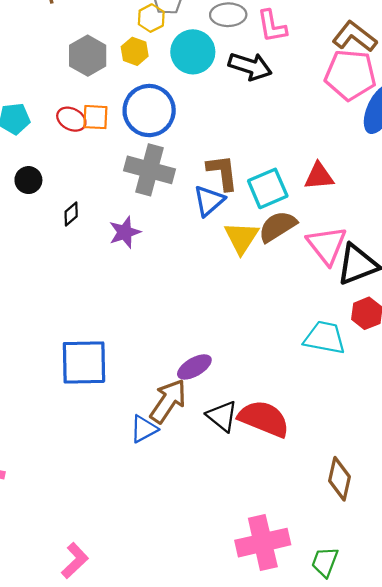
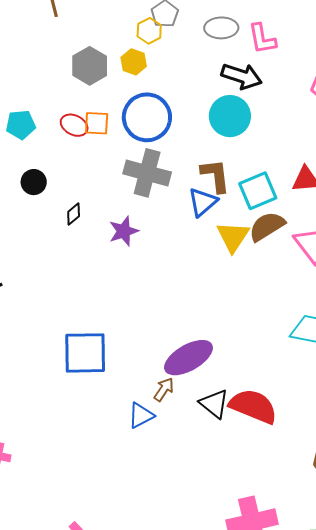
cyan circle: (193, 52) -> (230, 116), moved
purple ellipse: (194, 367) -> (188, 358), size x1.5
brown arrow: (168, 401) -> (164, 389), size x0.6

